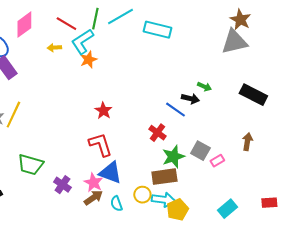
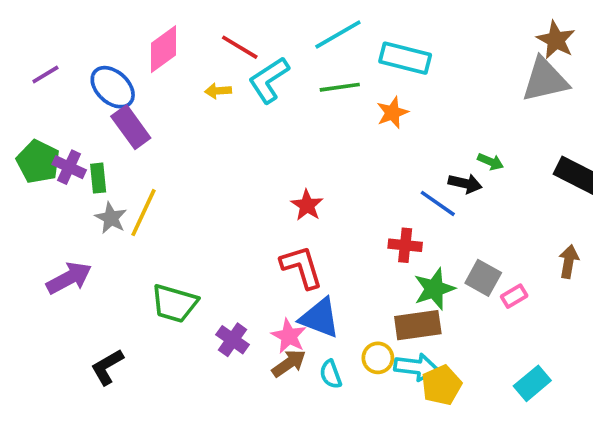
green line: (95, 19) -> (340, 87), moved, turned 70
orange star: (88, 60) -> (392, 113), moved
red cross: (157, 133) -> (405, 245), turned -30

